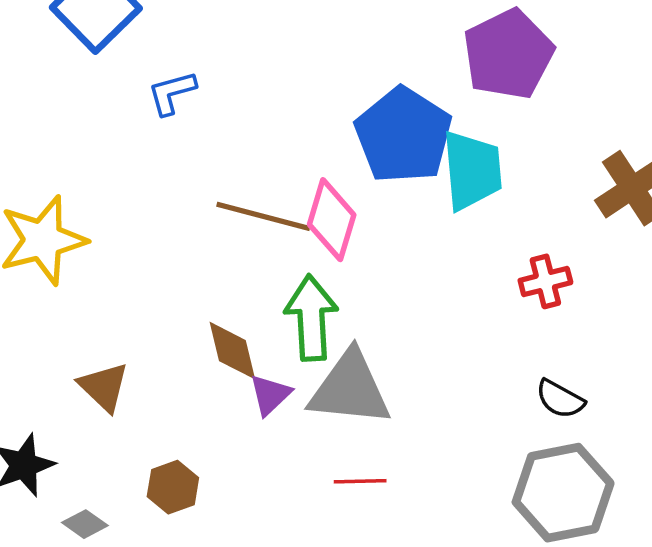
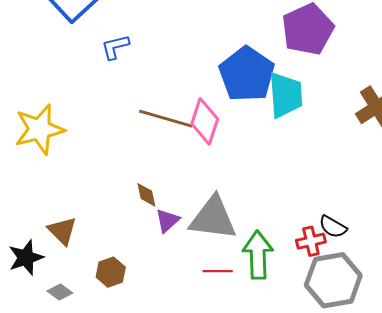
red cross: (545, 281) -> (311, 241), moved
green arrow: (311, 318) -> (258, 255), moved
brown diamond: (232, 351) -> (146, 195), size x0.7
brown triangle: (104, 387) -> (62, 231), moved

